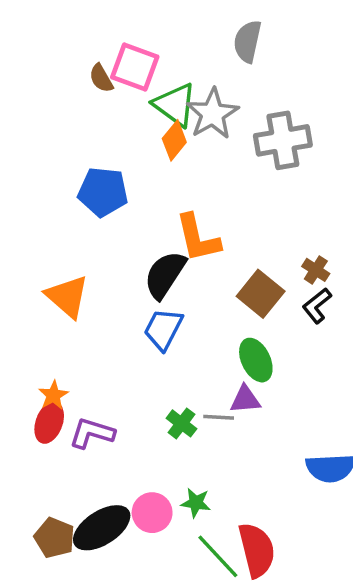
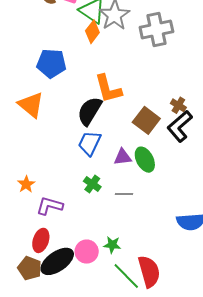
orange triangle: (67, 296) -> (31, 105), moved
black L-shape: (317, 306) -> (180, 126), size x1.5
purple triangle: (245, 399) -> (123, 157), moved
red ellipse: (49, 423) -> (41, 240), moved
green cross: (182, 423) -> (92, 184), moved

